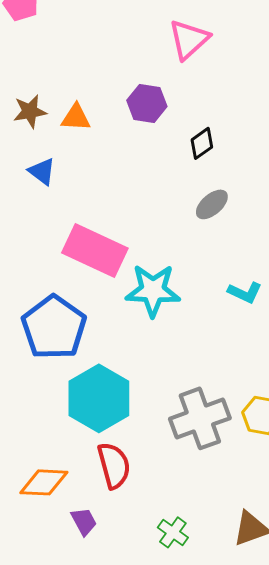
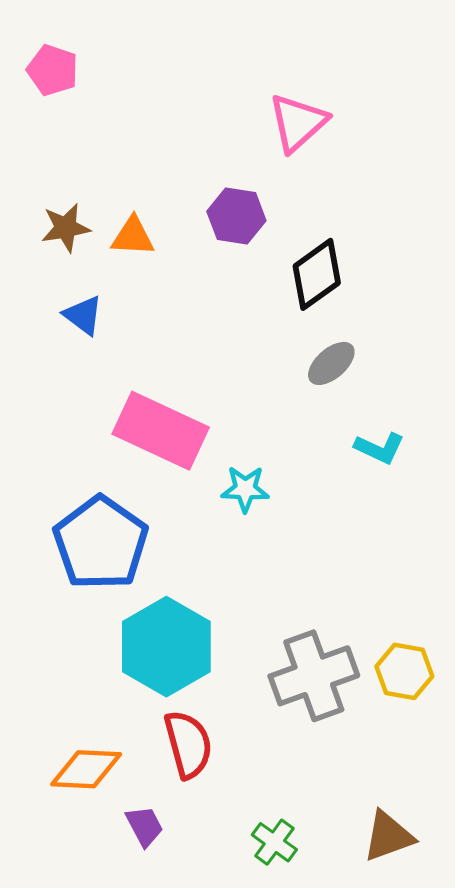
black diamond: (202, 143) -> (317, 274), size x1.5
cyan star: (153, 290) -> (245, 489), size x0.6
cyan L-shape: (245, 292) -> (380, 448), moved

